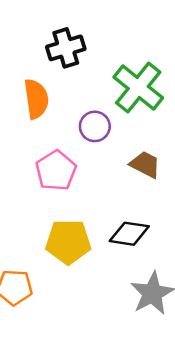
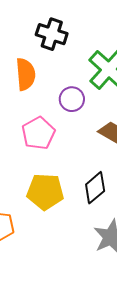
black cross: (66, 48) -> (52, 34), turned 32
black diamond: (129, 234) -> (95, 188), turned -52

